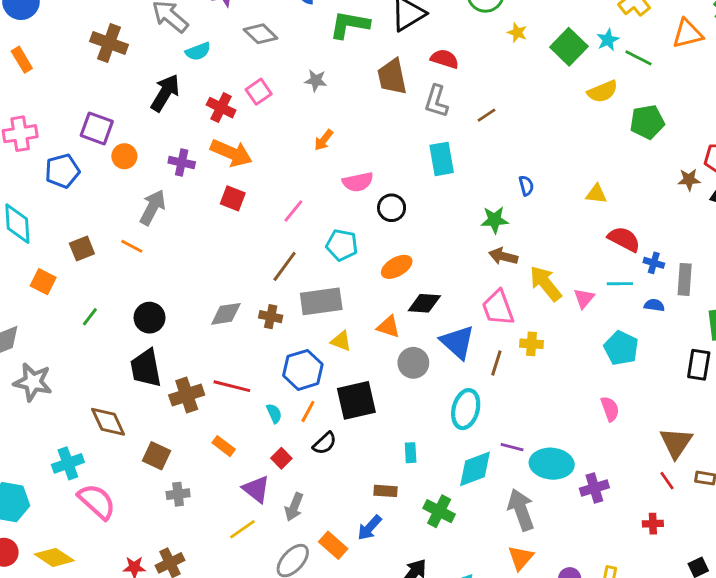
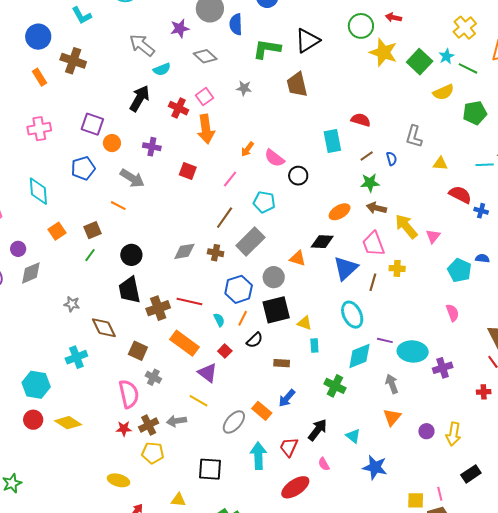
yellow star: (517, 33) -> (383, 52), size x2.0
brown cross: (109, 43) -> (73, 61), moved
red semicircle: (445, 59) -> (361, 120), moved
gray L-shape: (436, 101) -> (414, 137), moved
brown line: (487, 115) -> (367, 156), moved
orange arrow: (324, 140) -> (247, 149), moved
orange arrow: (231, 153) -> (206, 129), moved, turned 60
blue pentagon: (62, 171) -> (83, 168), moved
pink semicircle: (358, 182) -> (274, 158), turned 50
gray arrow: (153, 207) -> (132, 178), turned 95
brown square: (82, 249) -> (92, 230), moved
orange ellipse: (397, 267) -> (340, 212), moved
orange square: (43, 282) -> (57, 231), turned 30
cyan line: (620, 284) -> (485, 165), moved
gray rectangle: (321, 301) -> (250, 242), turned -36
blue semicircle: (654, 305) -> (482, 258), moved
yellow triangle: (341, 341) -> (305, 323), moved
blue triangle: (457, 342) -> (346, 268), turned 36
gray circle: (413, 363) -> (274, 277), moved
gray star: (33, 382) -> (72, 304), moved, size x0.6
cyan ellipse: (466, 409) -> (352, 315), turned -40
orange rectangle: (224, 446) -> (184, 343), size x1.8
brown rectangle: (386, 491) -> (282, 363), moved
gray cross: (178, 494) -> (153, 377), turned 35
pink semicircle: (97, 502) -> (129, 394), moved, turned 36
gray arrow: (294, 507) -> (176, 421), moved, turned 60
gray arrow: (521, 510) -> (392, 384), size x0.7
yellow line: (242, 529) -> (199, 401), turned 66

